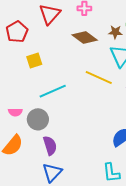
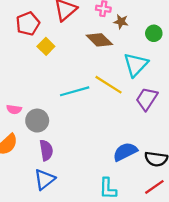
brown star: (115, 32) -> (121, 22), moved
yellow square: (34, 60) -> (46, 46), moved, turned -35
cyan line: (53, 91) -> (75, 91), moved

